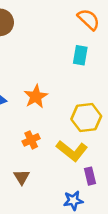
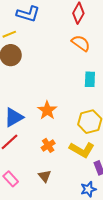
cyan rectangle: (80, 55) -> (90, 79), moved

